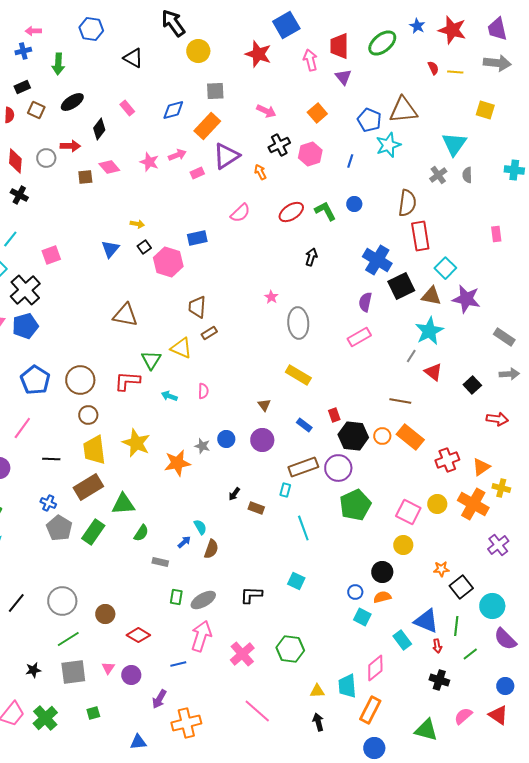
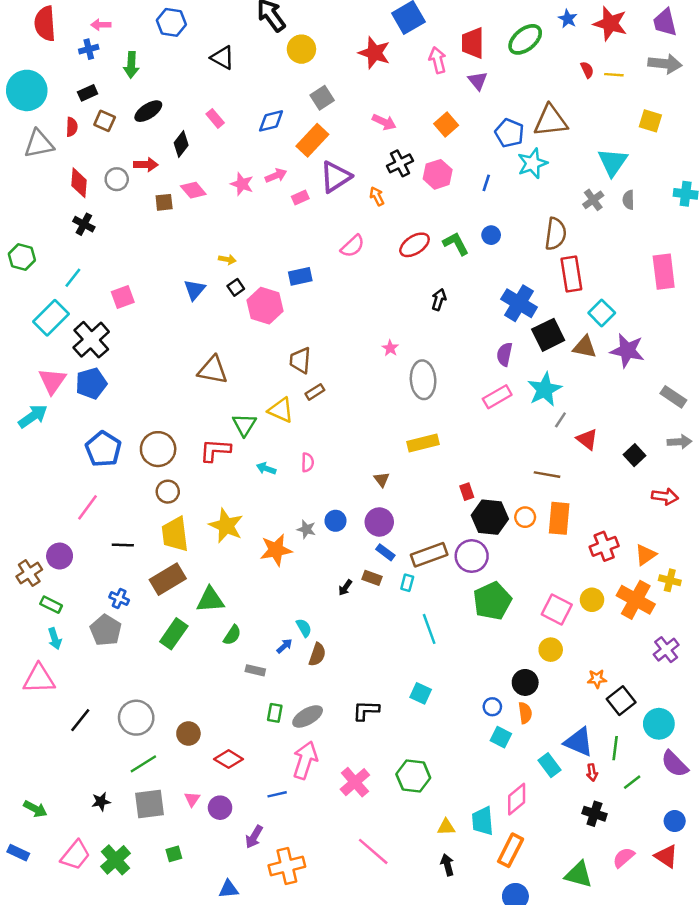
gray square: (215, 91) -> (322, 98), turned -30
pink rectangle: (496, 234) -> (664, 272), size x1.8
cyan star: (429, 331) -> (545, 389), moved
yellow rectangle: (298, 375) -> (423, 443), turned -45
blue rectangle: (304, 425) -> (385, 552), moved
orange rectangle: (410, 437) -> (559, 518), turned 56
brown rectangle: (256, 508) -> (372, 578), moved
gray pentagon: (59, 528) -> (106, 630), moved
orange semicircle: (382, 597) -> (525, 713), turned 96

